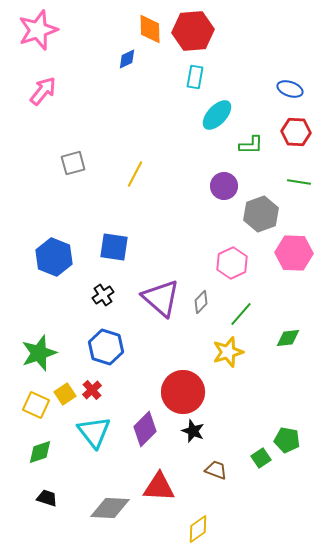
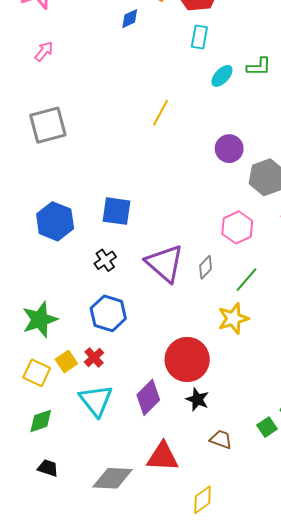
pink arrow: (43, 91) -> (44, 51), size x0.7
cyan ellipse: (217, 115) -> (222, 76), size x0.7
green L-shape: (251, 145) -> (259, 67), moved
gray square: (73, 163) -> (48, 125), moved, size x1.5
yellow line: (135, 174) -> (161, 113), moved

